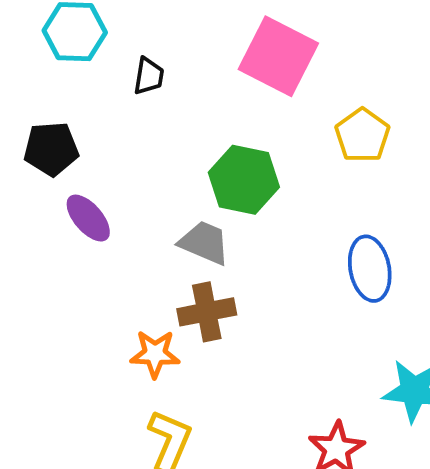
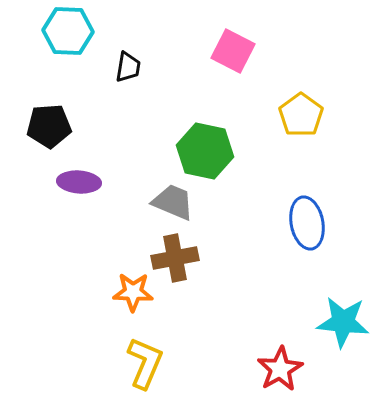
pink square: (278, 56) -> (233, 51), size x0.7
purple ellipse: (88, 218) -> (79, 182), turned -45

